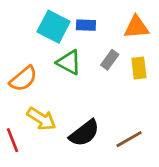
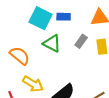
orange semicircle: (23, 79) -> (20, 56), turned -100

